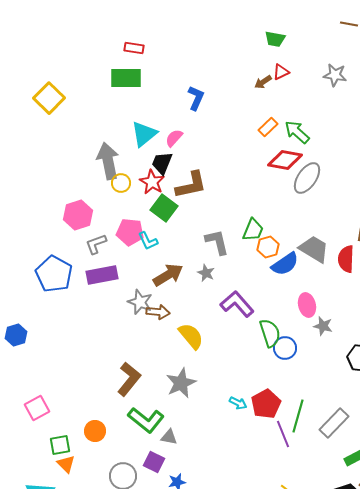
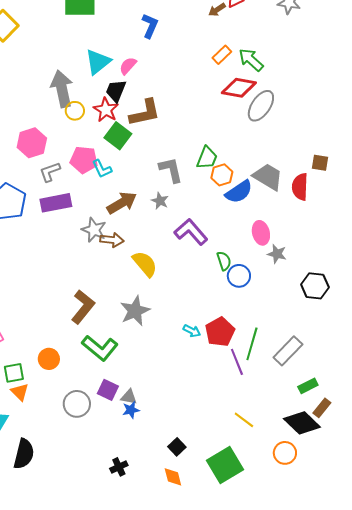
green semicircle: (270, 333) -> (224, 261), size x0.7
gray triangle: (169, 437) -> (129, 397), moved

